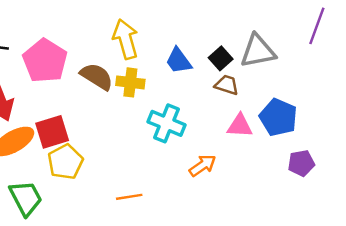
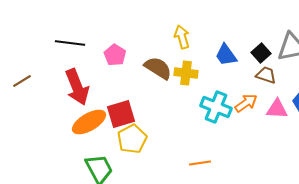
yellow arrow: (126, 39) -> (182, 37), size x0.7
pink pentagon: (45, 61) -> (115, 55), size x0.6
orange arrow: (203, 165) -> (246, 103), moved
orange line: (129, 197) -> (200, 163), moved

